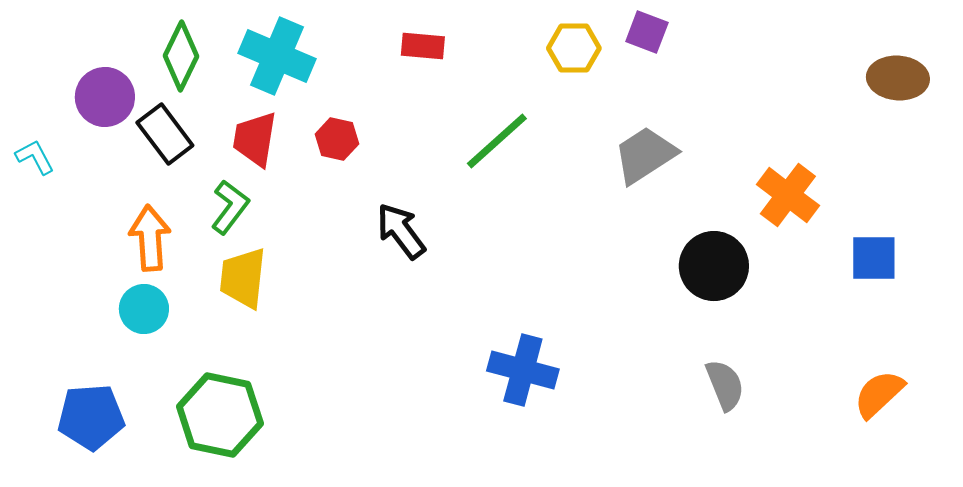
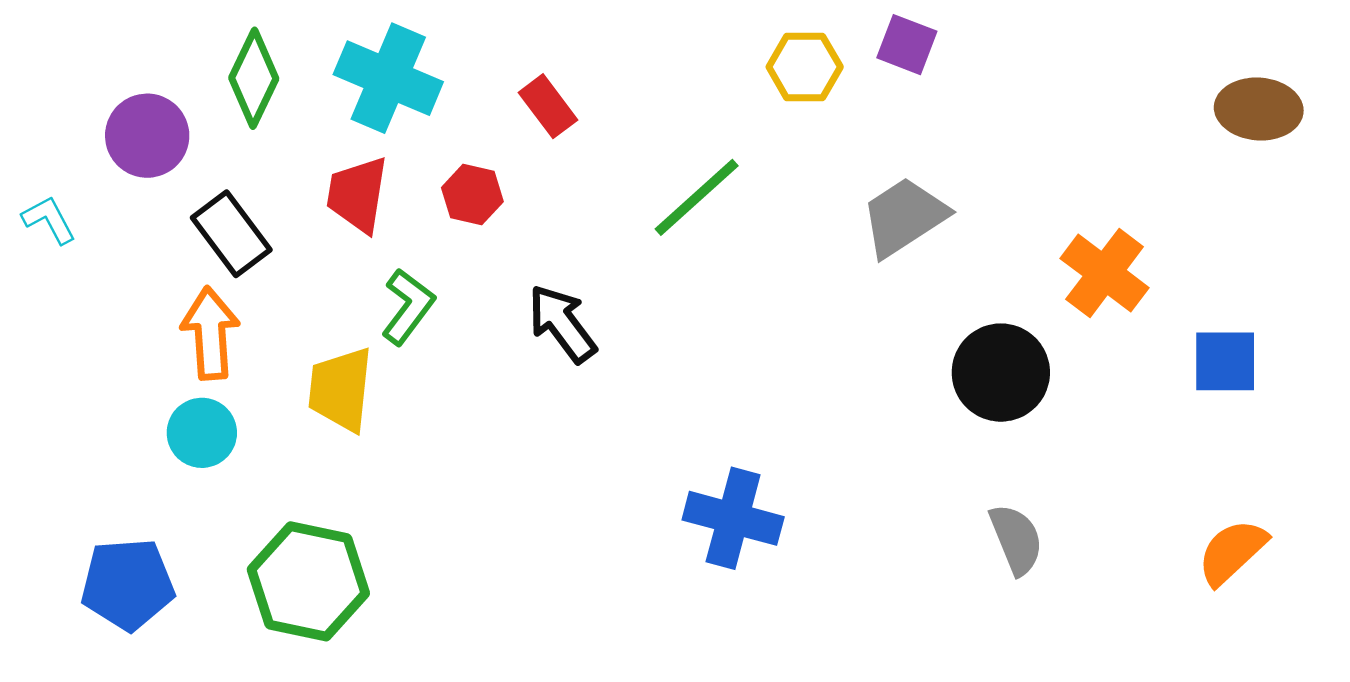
red rectangle: (423, 46) -> (548, 106), moved, turned 48
black rectangle: (165, 134) -> (231, 234), moved
green L-shape: (230, 207) -> (408, 307), moved

